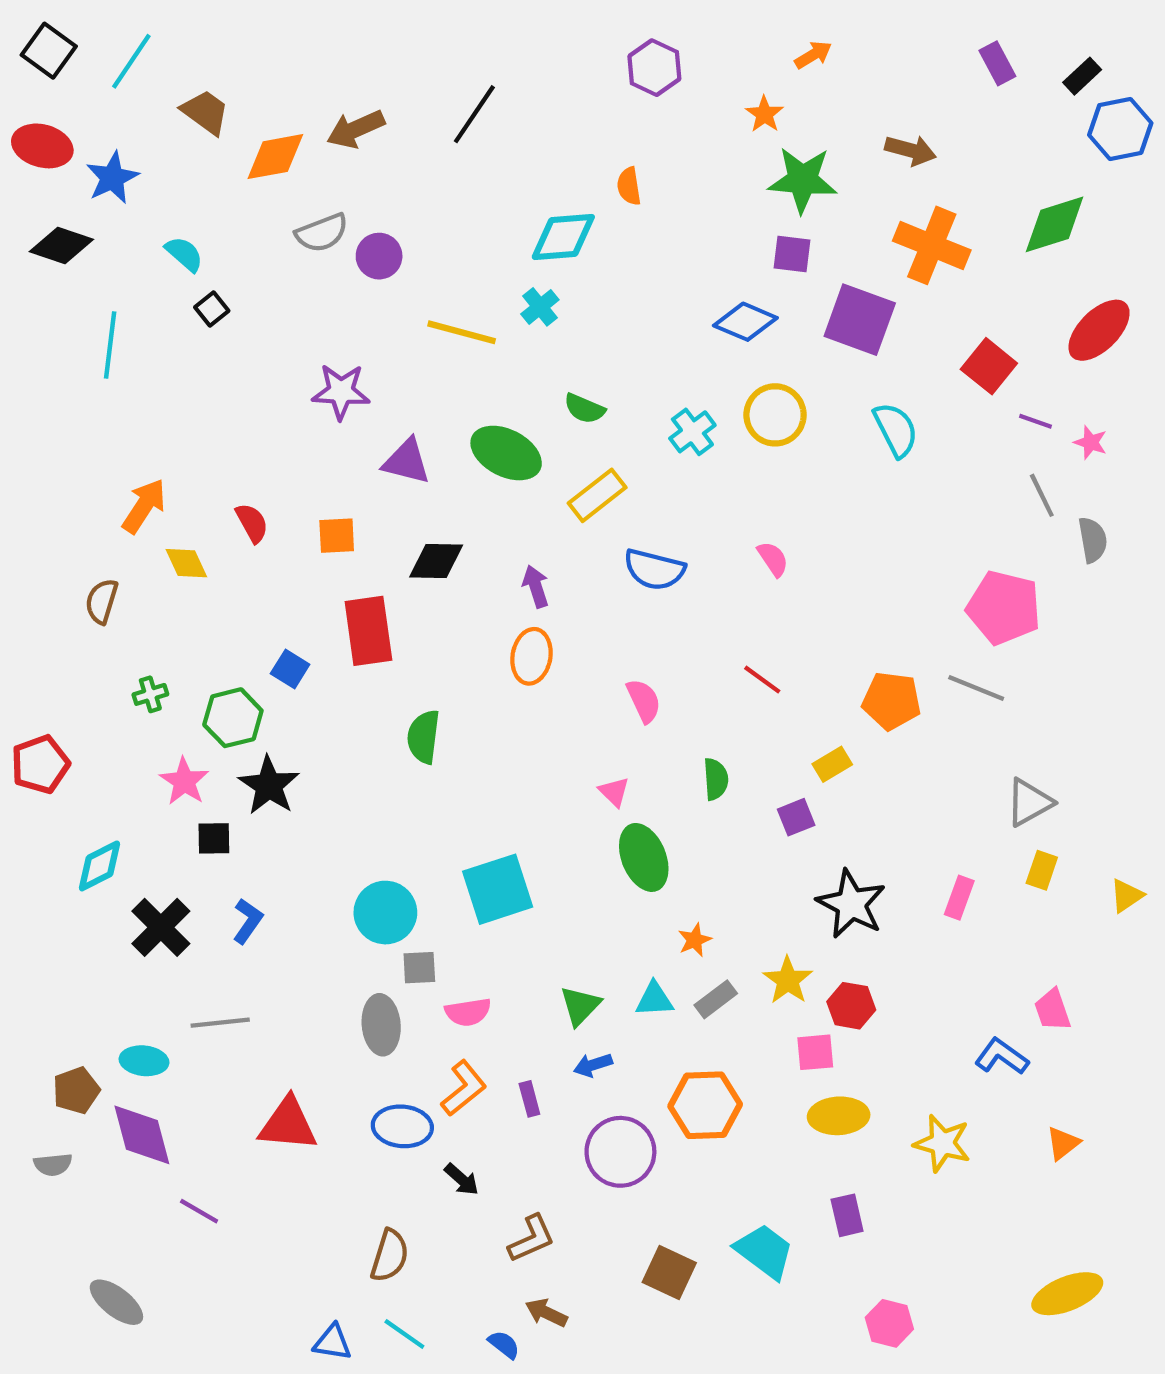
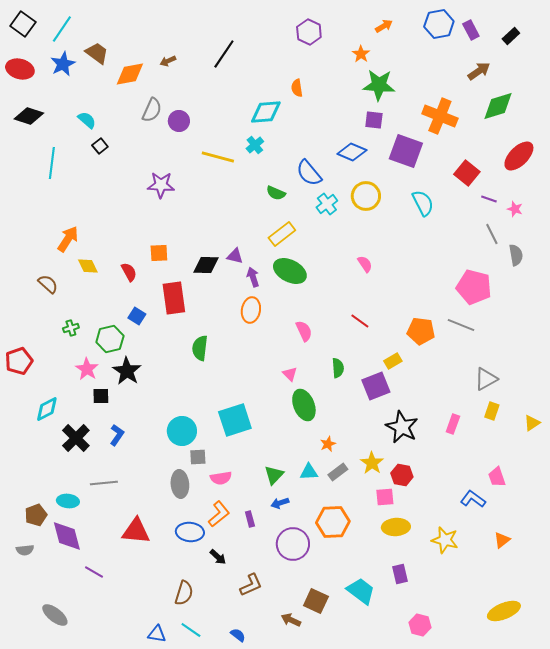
brown arrow: (356, 129) -> (168, 61), size x0.6
blue hexagon: (1120, 129) -> (439, 24), moved
brown arrow: (911, 150) -> (479, 71), moved, turned -50
blue star: (112, 178) -> (63, 64), moved
gray semicircle: (322, 233) -> (152, 110), turned -45
green ellipse: (506, 453) -> (290, 271), moved
purple triangle: (407, 461) -> (235, 256), moved, size x0.7
red semicircle: (252, 523) -> (129, 272), moved
blue semicircle: (654, 569) -> (309, 173), moved, turned 36
brown semicircle: (102, 601) -> (48, 284), turned 115
purple square: (796, 817) -> (376, 386), size x1.6
brown arrow: (546, 1313) -> (291, 620), moved

